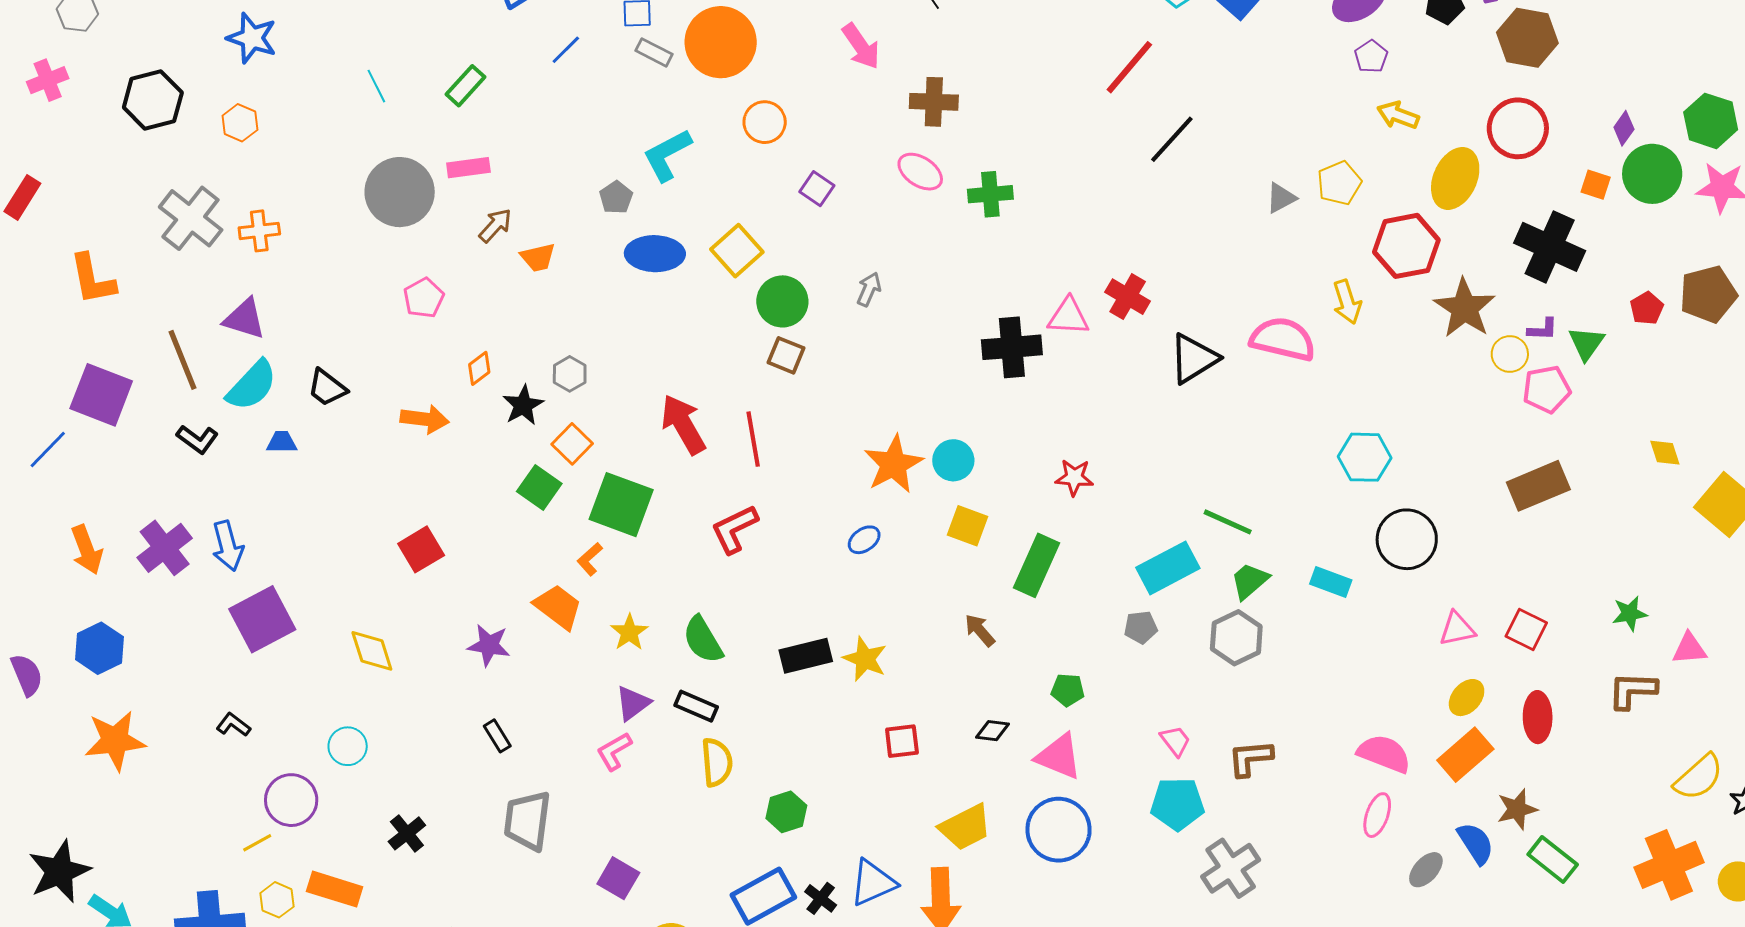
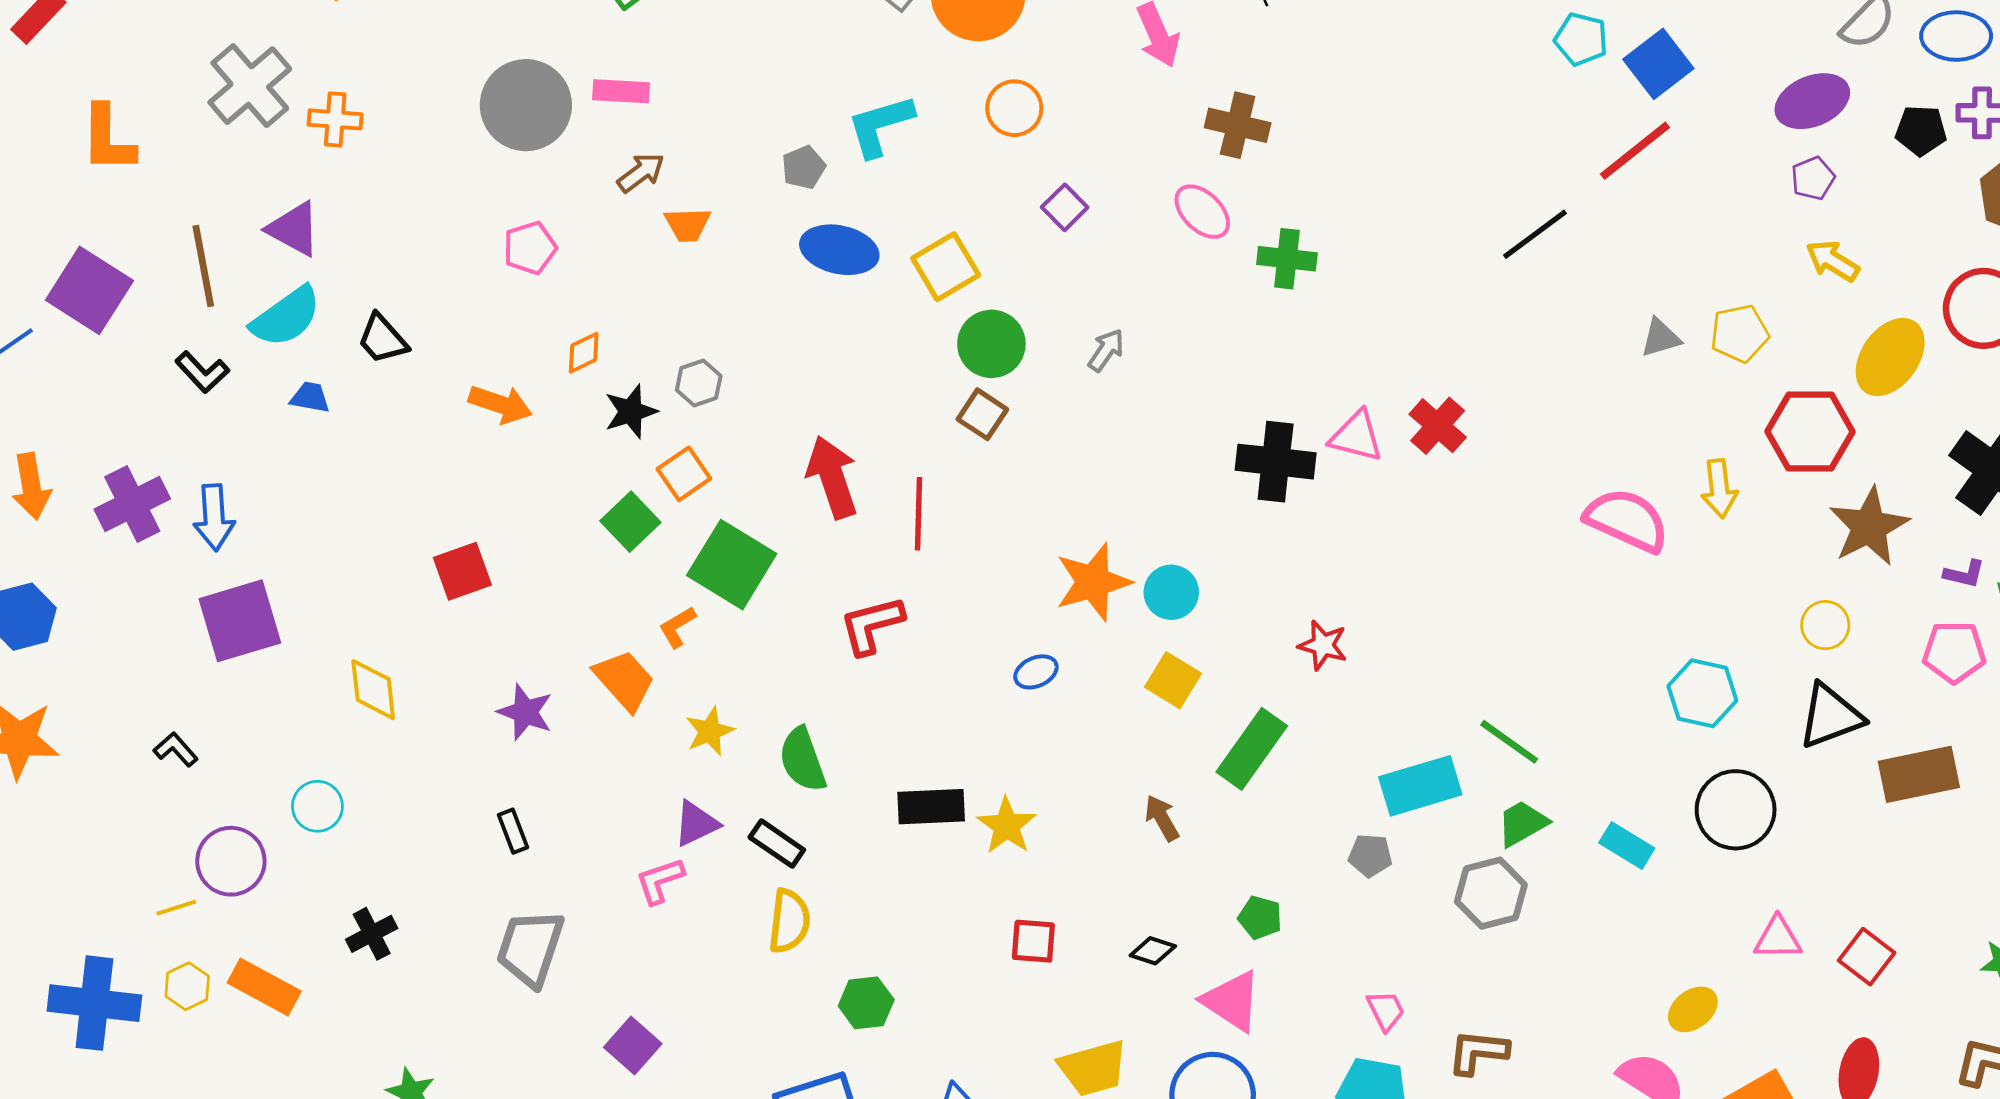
red line: (1129, 67) -> (1635, 151), moved
yellow circle: (1510, 354) -> (1825, 625), moved
black triangle: (1194, 358) -> (1830, 716), moved
yellow ellipse: (1467, 698) -> (1693, 1009), moved

